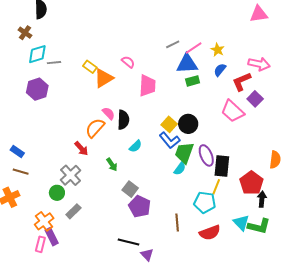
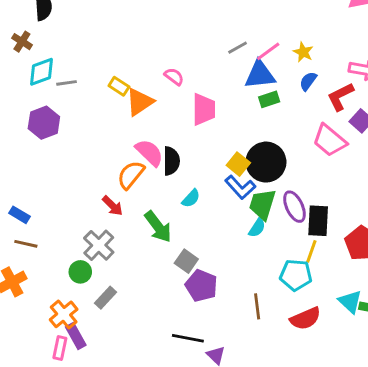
pink semicircle: (108, 113) -> (149, 153), size x1.5
black circle: (188, 124) -> (266, 162), size x1.4
green arrow: (112, 164) -> (158, 227), size x1.6

